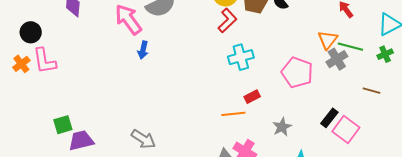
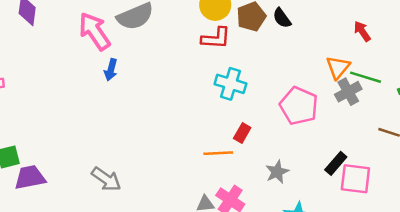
red L-shape: (227, 21) -> (216, 38), turned 45
cyan cross: (241, 57) -> (230, 84), turned 30
red rectangle: (252, 97) -> (242, 133), turned -35
pink square: (346, 130) -> (355, 179), turned -32

